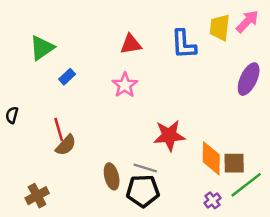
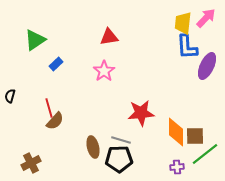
blue L-shape: (184, 44) -> (187, 47), moved
purple cross: (213, 200) -> (177, 167), turned 32

